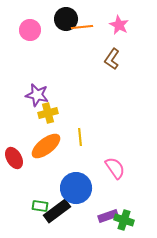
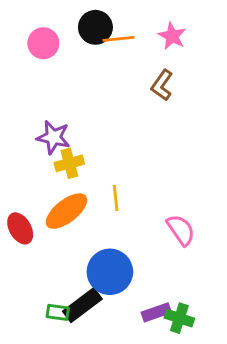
pink semicircle: (115, 168) -> (181, 230), moved
green rectangle: (40, 206) -> (58, 312), moved

